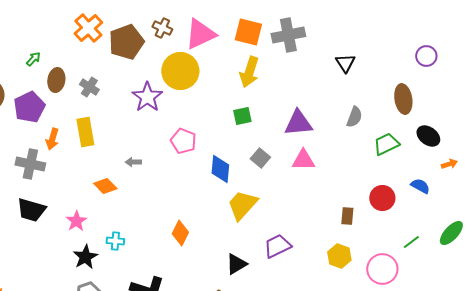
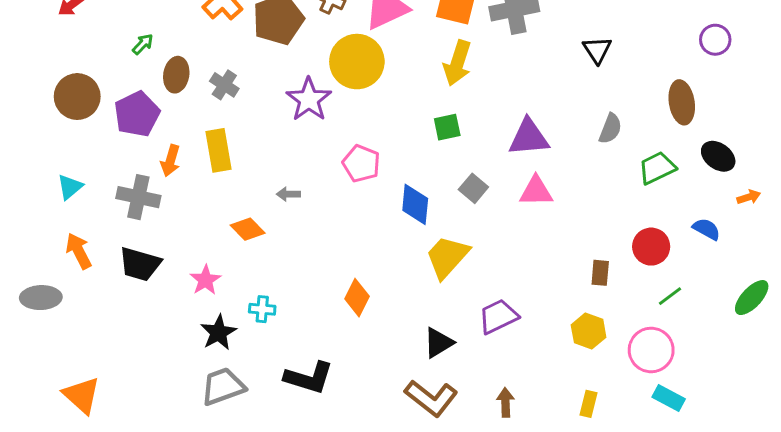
green line: (411, 242) -> (670, 296), moved

